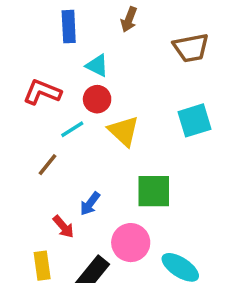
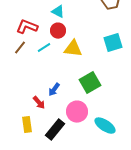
yellow triangle: (124, 131) -> (73, 49), turned -36
brown line: (48, 165) -> (20, 48), moved
green square: (154, 191) -> (90, 83), turned -30

